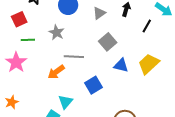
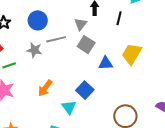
gray triangle: (99, 13) -> (80, 24), moved
gray line: (74, 57) -> (56, 39), moved
cyan triangle: (65, 102) -> (69, 107), moved

